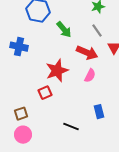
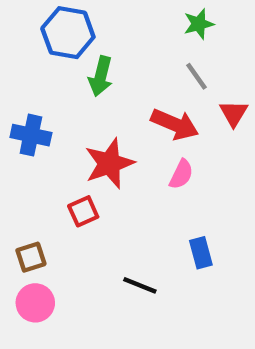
green arrow: (64, 30) -> (101, 76), moved, turned 54
blue cross: (19, 47) -> (31, 135), moved

